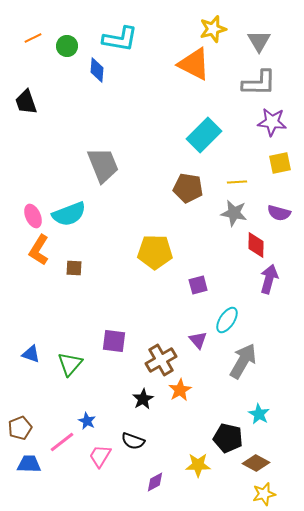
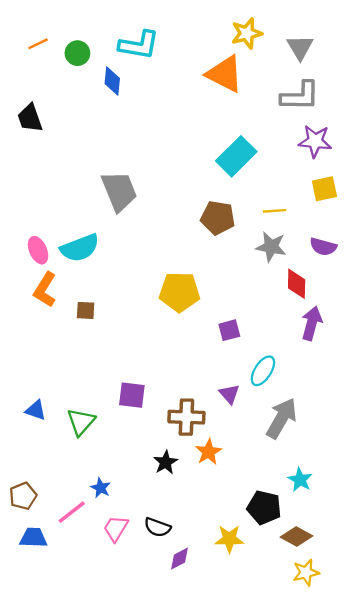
brown cross: (161, 360) -> (186, 417), turned 32
black semicircle: (133, 441) -> (157, 527), moved

